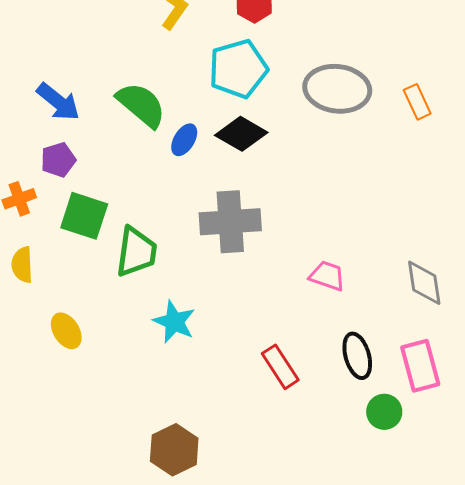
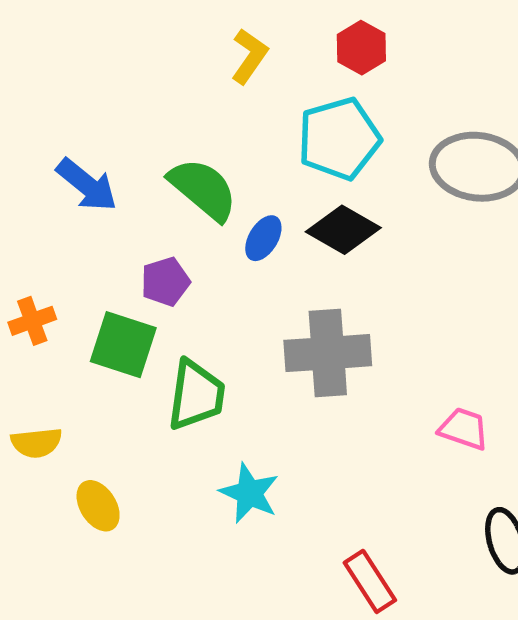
purple pentagon: (58, 160) -> (165, 282), moved
yellow semicircle: (22, 265) -> (36, 443), moved, turned -93
red rectangle: (280, 367) -> (370, 581), moved

